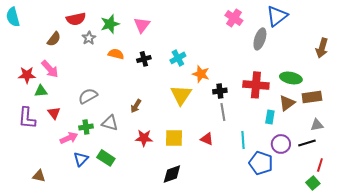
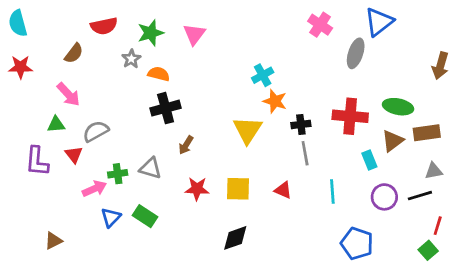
gray star: (89, 38) -> (131, 59), moved
cyan cross: (178, 58) -> (263, 75), moved
black cross: (144, 59) -> (166, 108), moved, size x1.5
red star: (27, 75) -> (21, 67), moved
gray semicircle: (88, 96) -> (96, 131), moved
cyan rectangle: (270, 117) -> (369, 160), turned -32
blue pentagon: (261, 163) -> (357, 243), moved
brown triangle: (39, 176) -> (53, 241), turned -40

